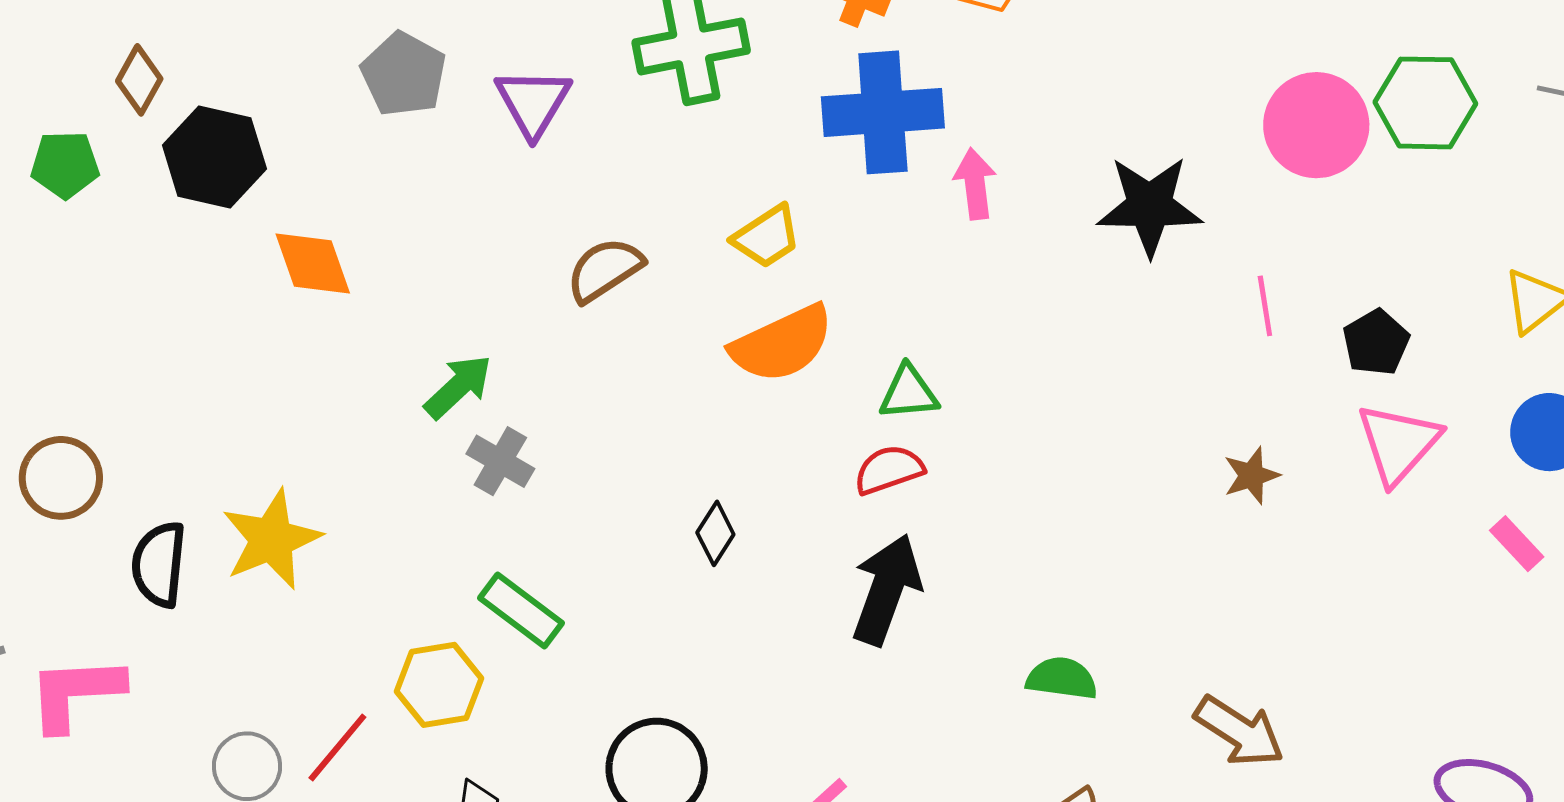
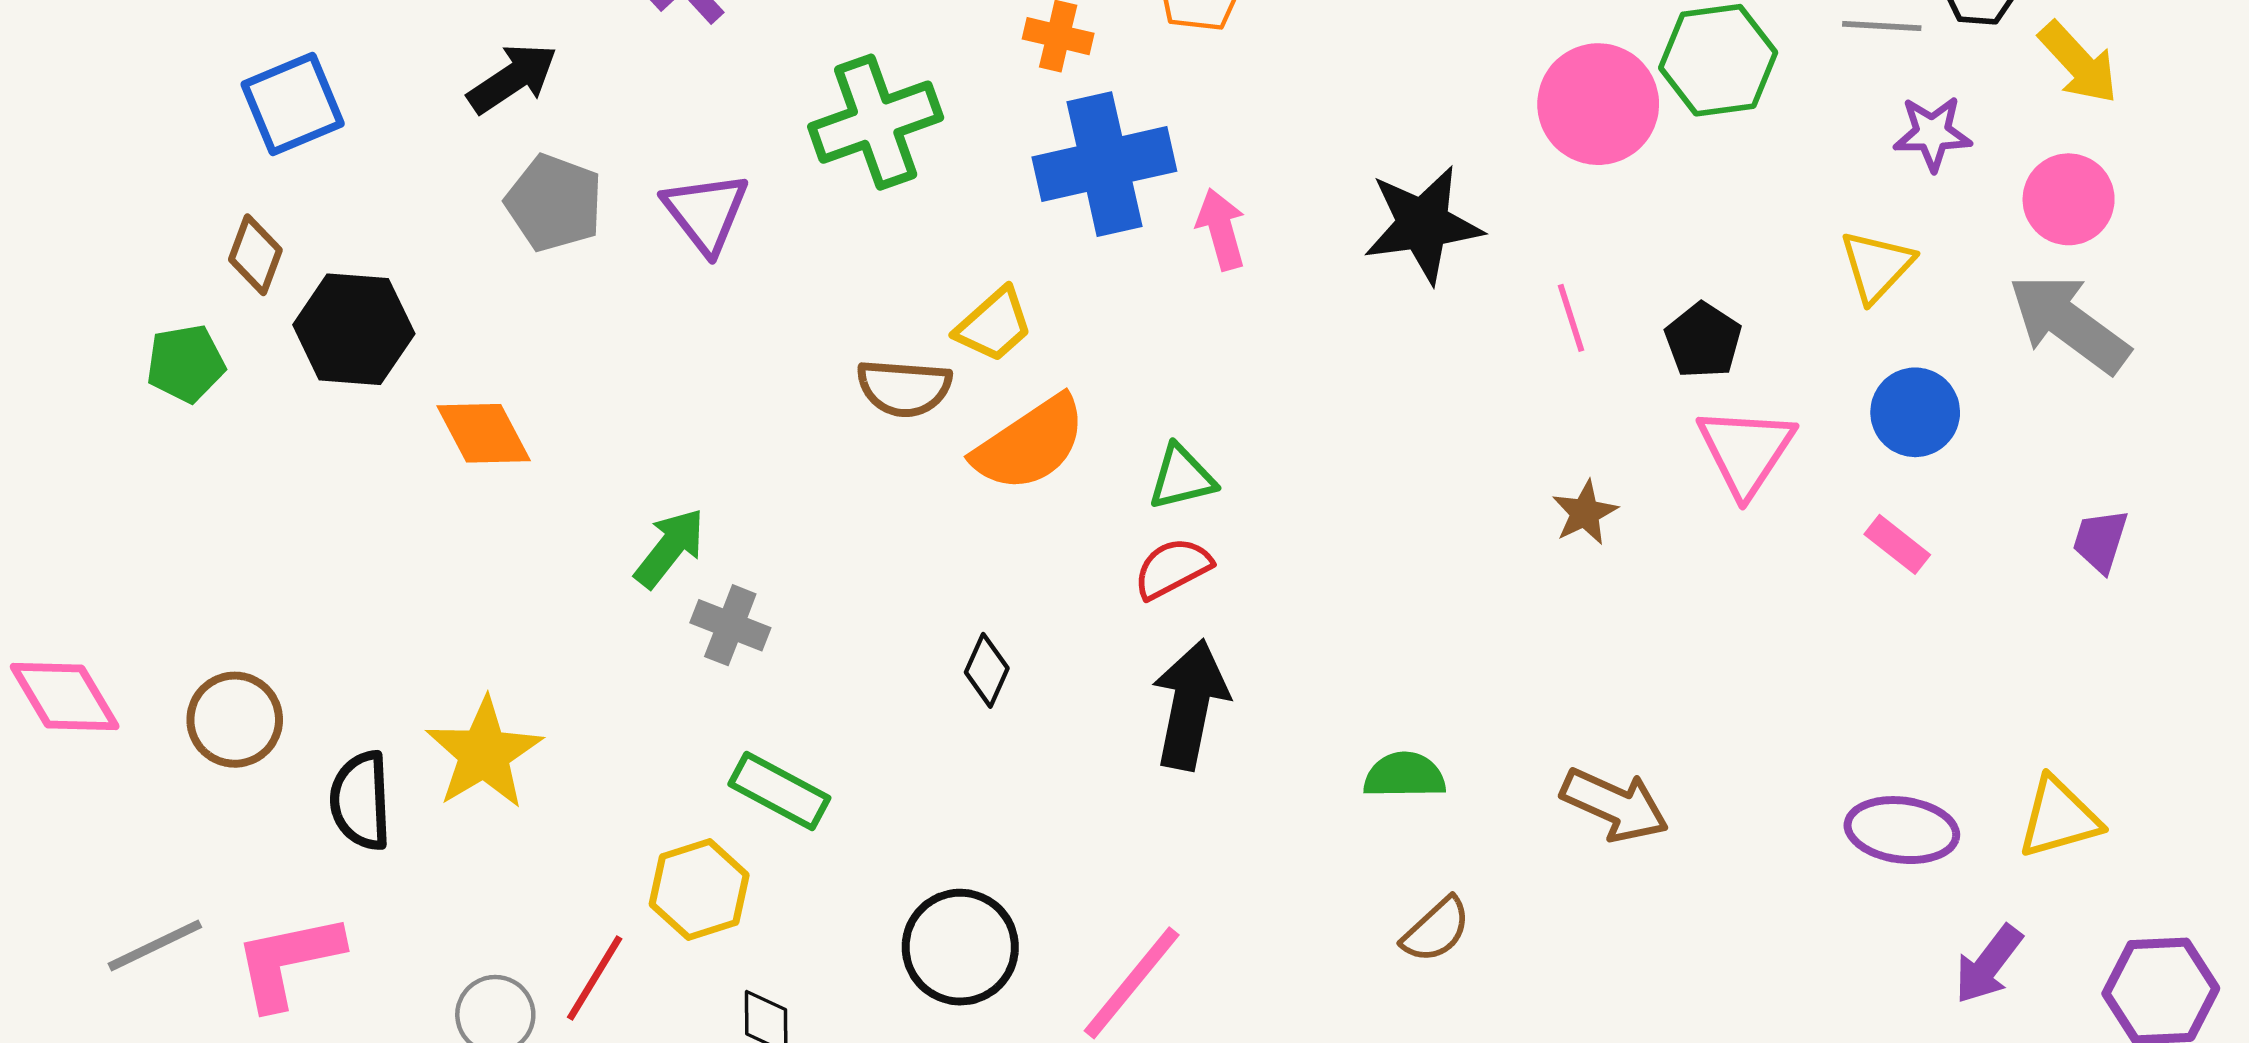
brown semicircle: (605, 270) -> (904, 388), moved, turned -134

